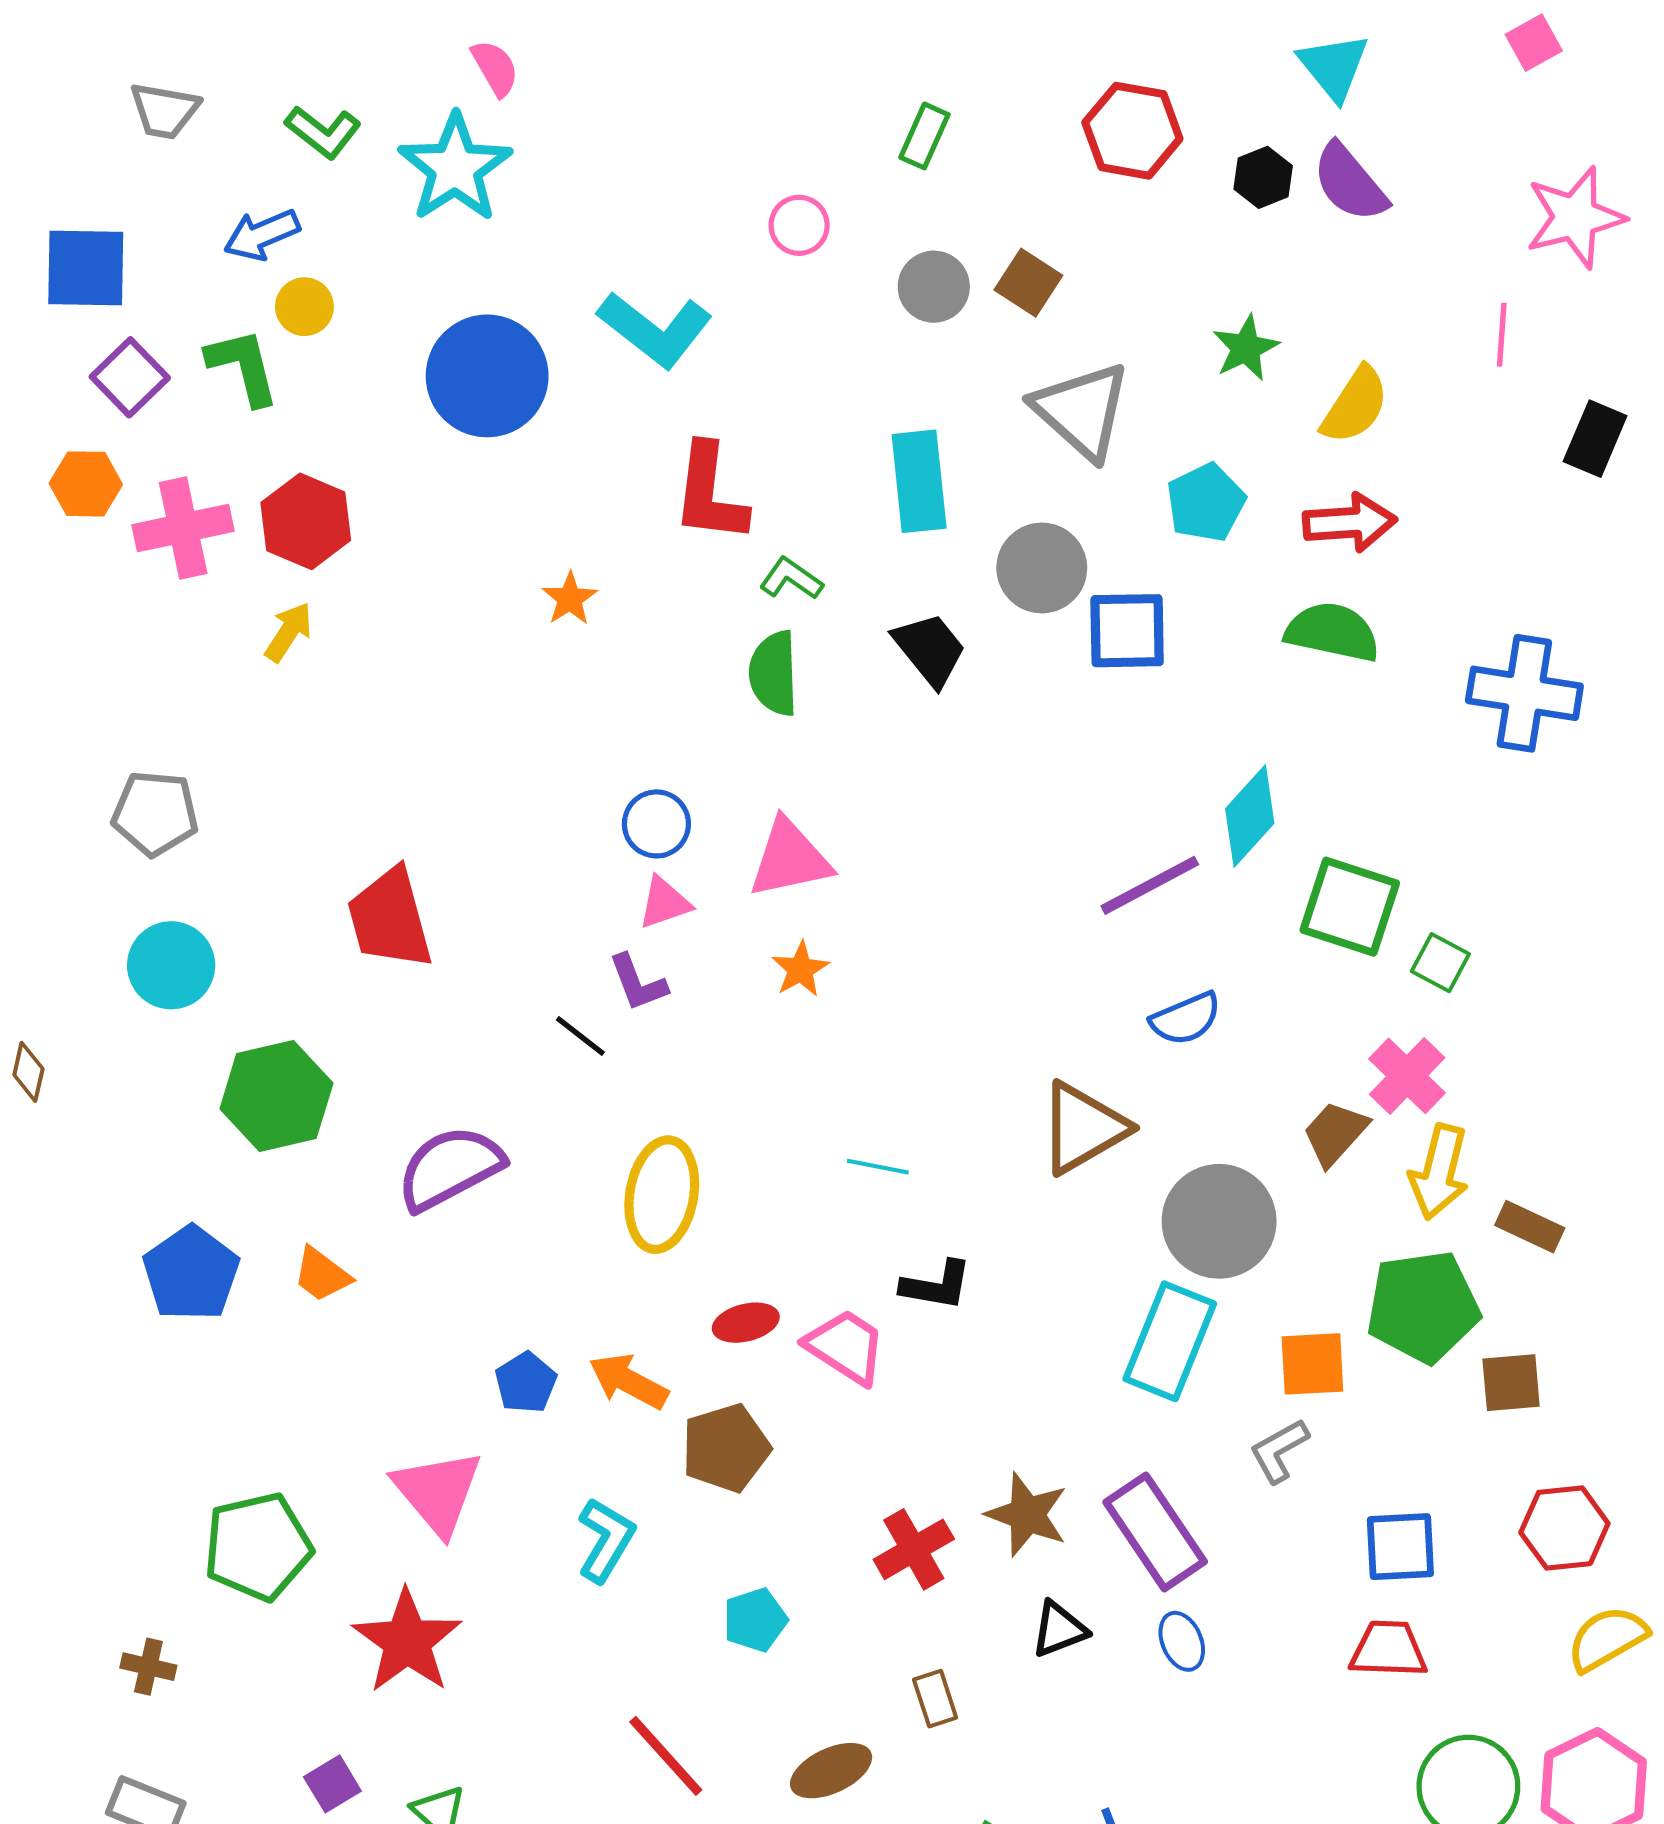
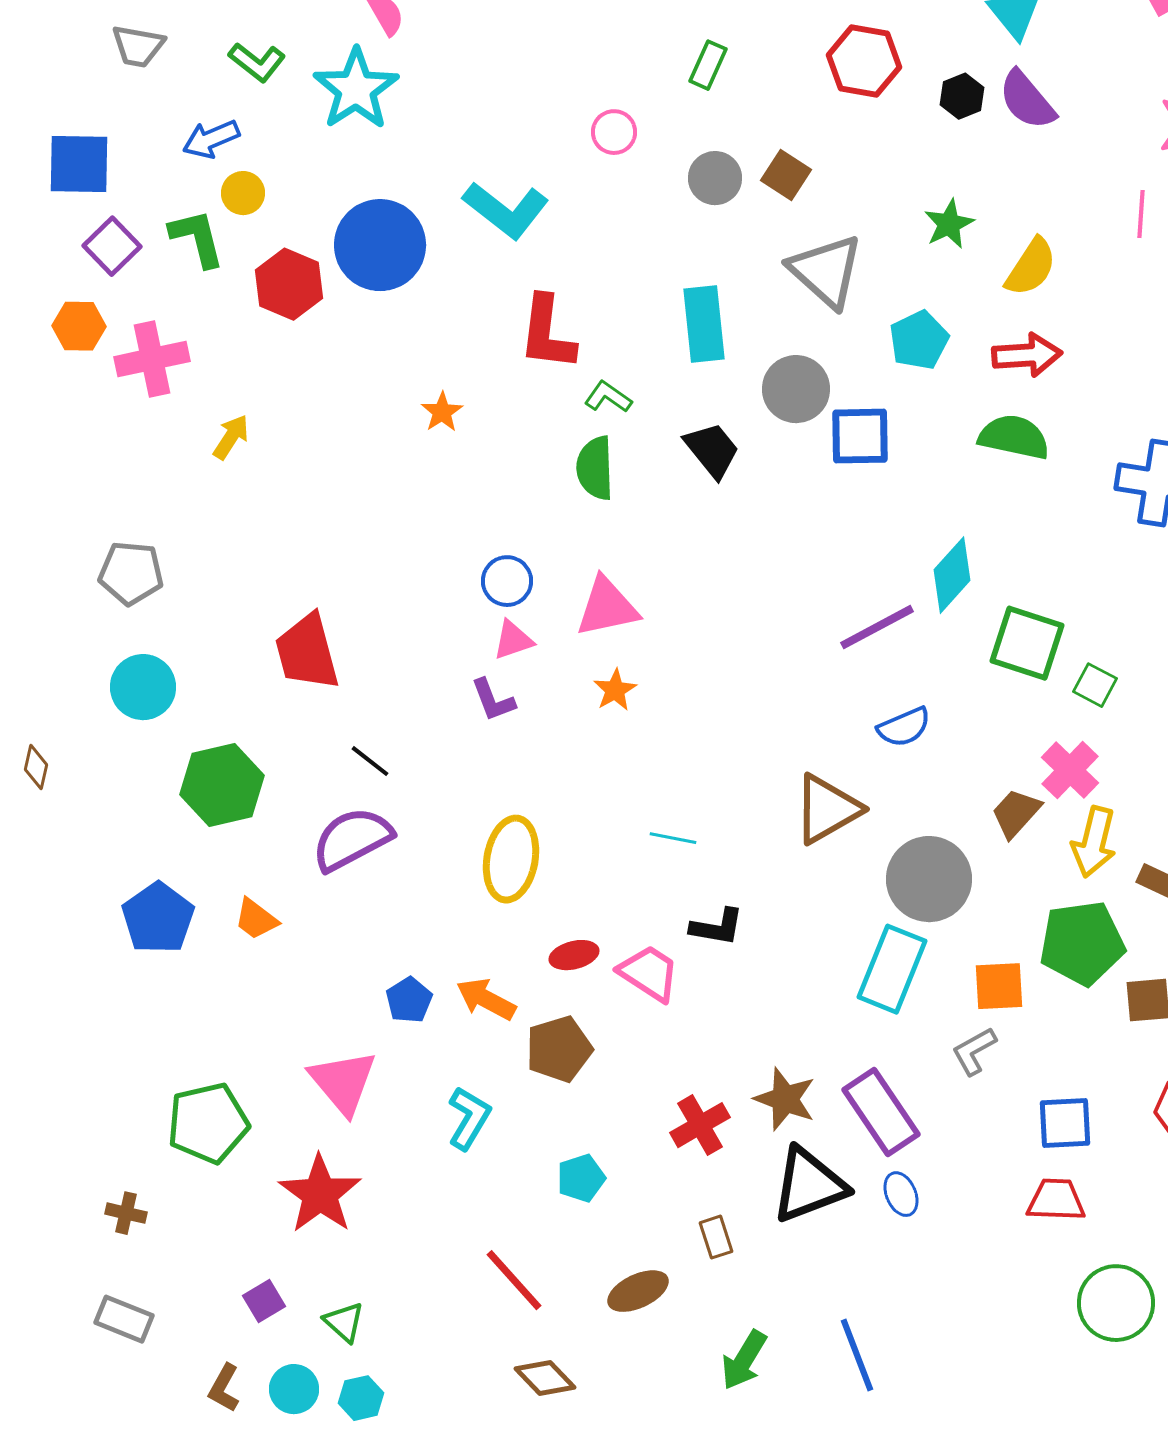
red hexagon: (306, 521) -> (289, 284), moved
black line: (580, 1036) -> (370, 761), moved
black triangle: (1059, 1629) -> (809, 1185), size x1.8

